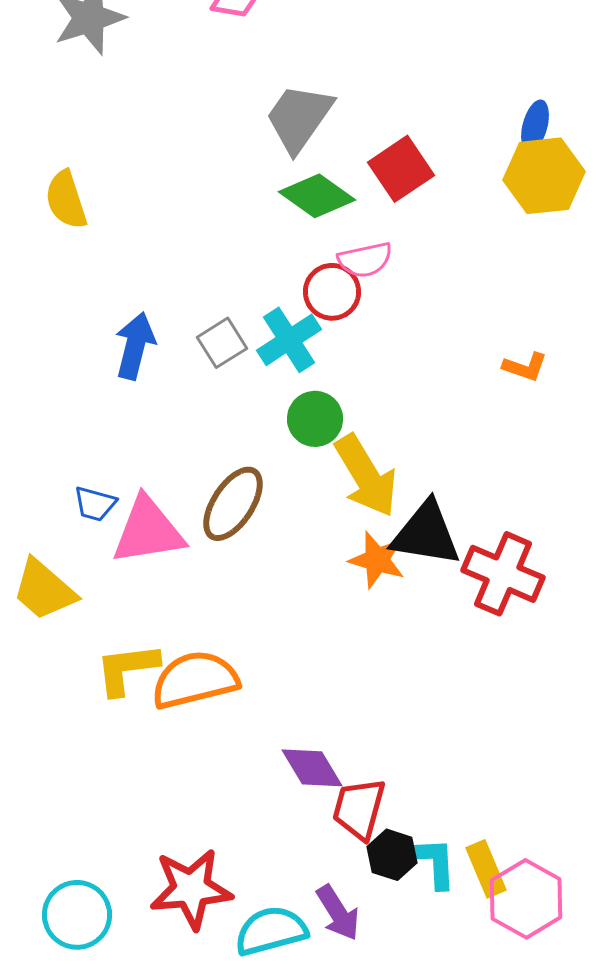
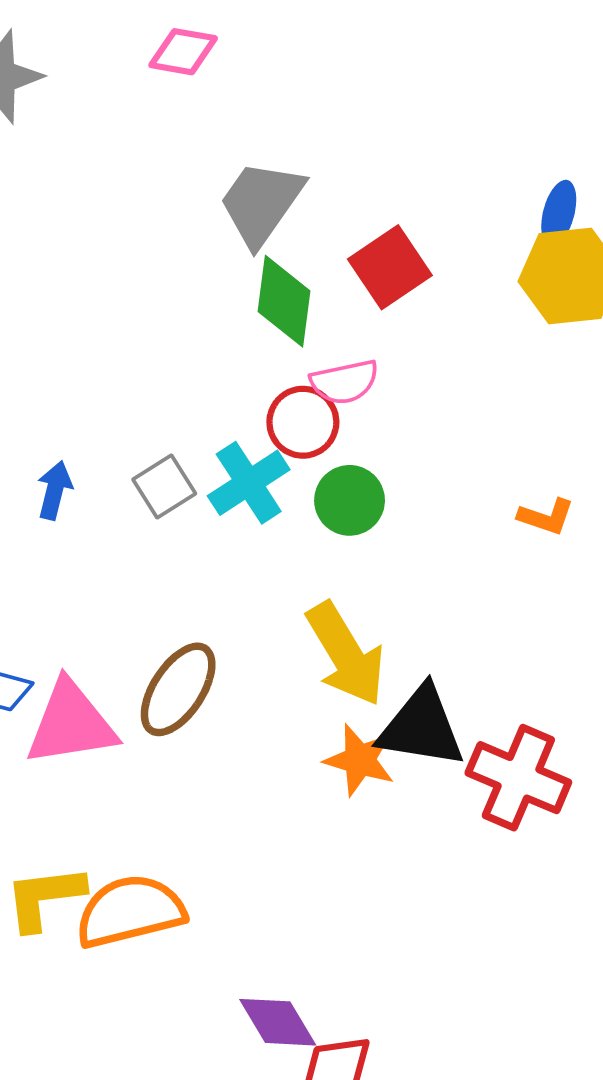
green diamond: (317, 196) -> (284, 301), turned 62
blue arrow: (135, 346) -> (55, 490), size x0.7
green circle: (315, 419) -> (350, 500), moved

